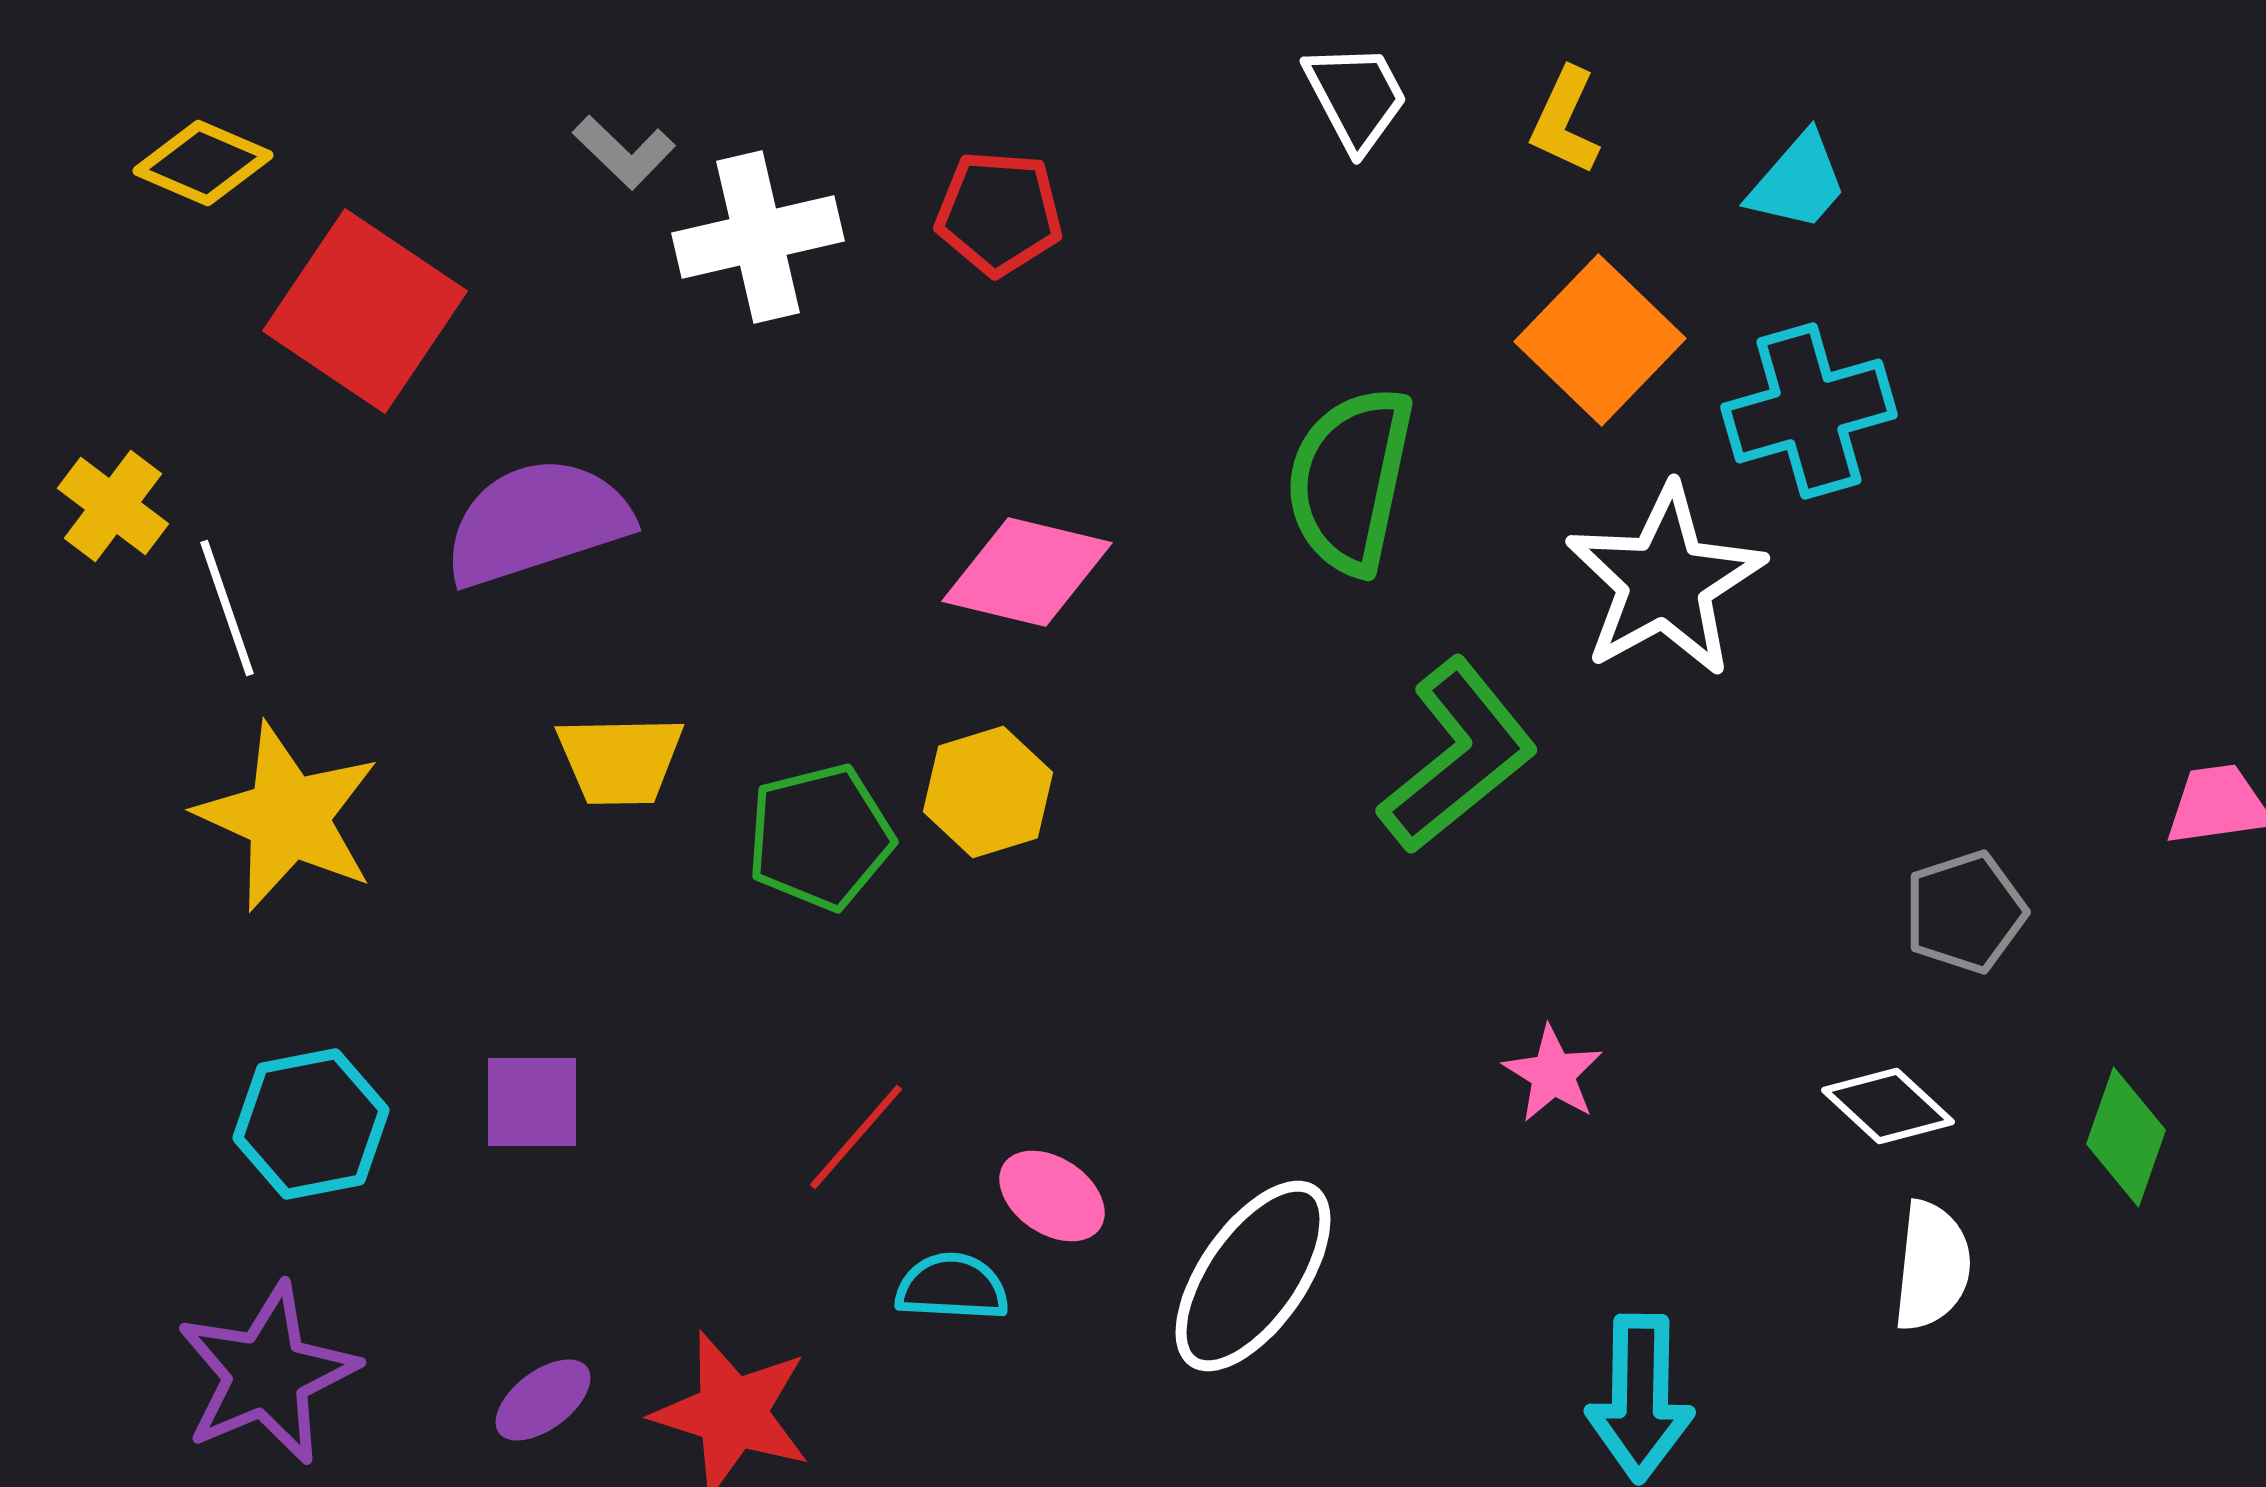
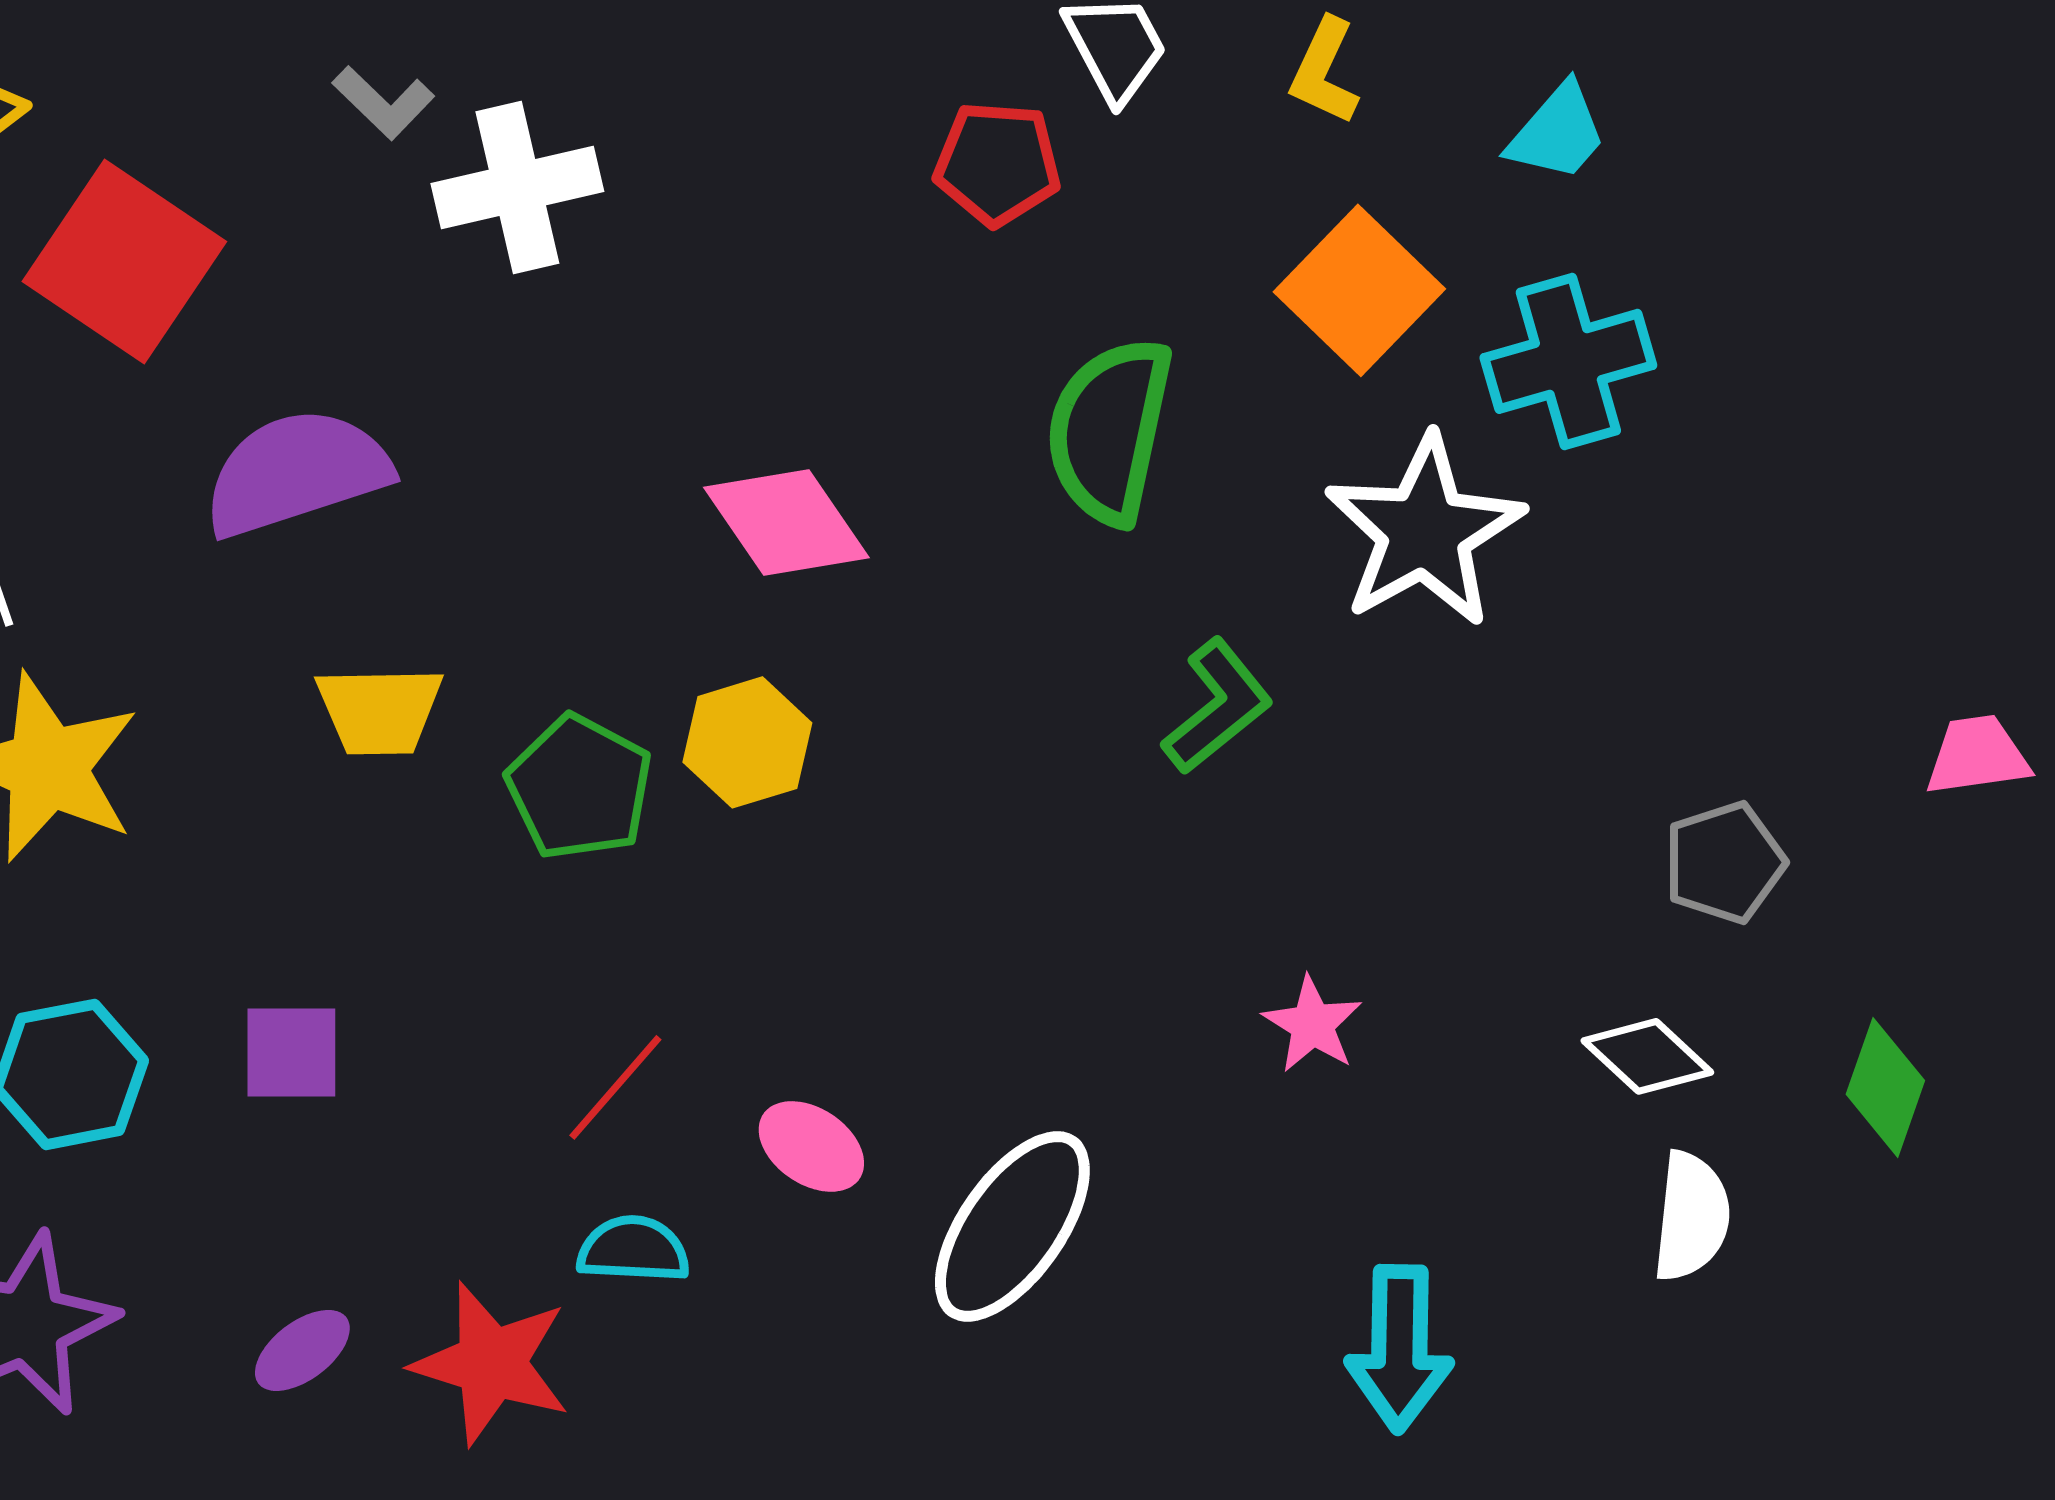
red pentagon: (999, 213) -> (997, 163), moved
pink diamond: (1027, 572) -> (786, 522), turned 42
green L-shape: (1458, 756) -> (1217, 706), size x0.7
green pentagon: (820, 837) -> (579, 787), turned -30
cyan semicircle: (952, 1287) -> (633, 1249), moved

